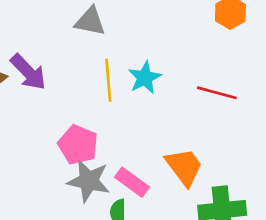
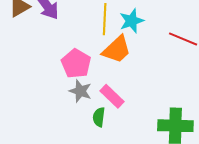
orange trapezoid: (184, 167) -> (117, 49), moved, turned 76
gray star: (89, 181) -> (80, 91), size x0.7

